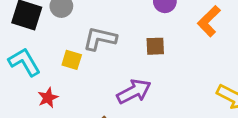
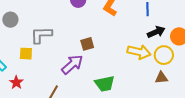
brown square: (155, 46) -> (87, 44), moved

